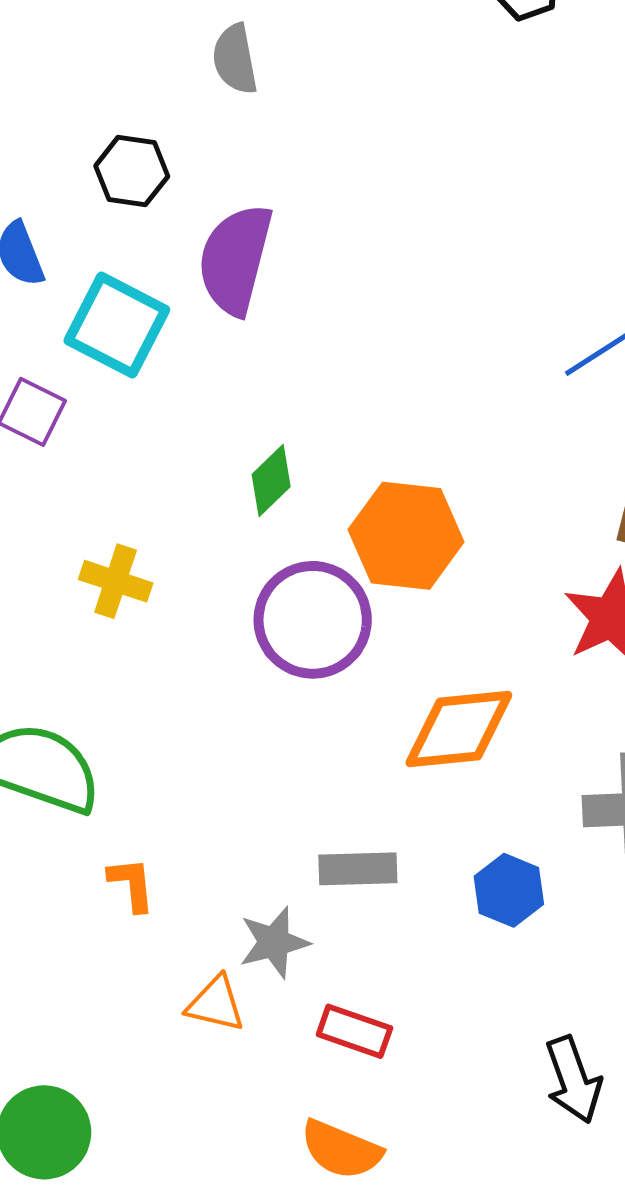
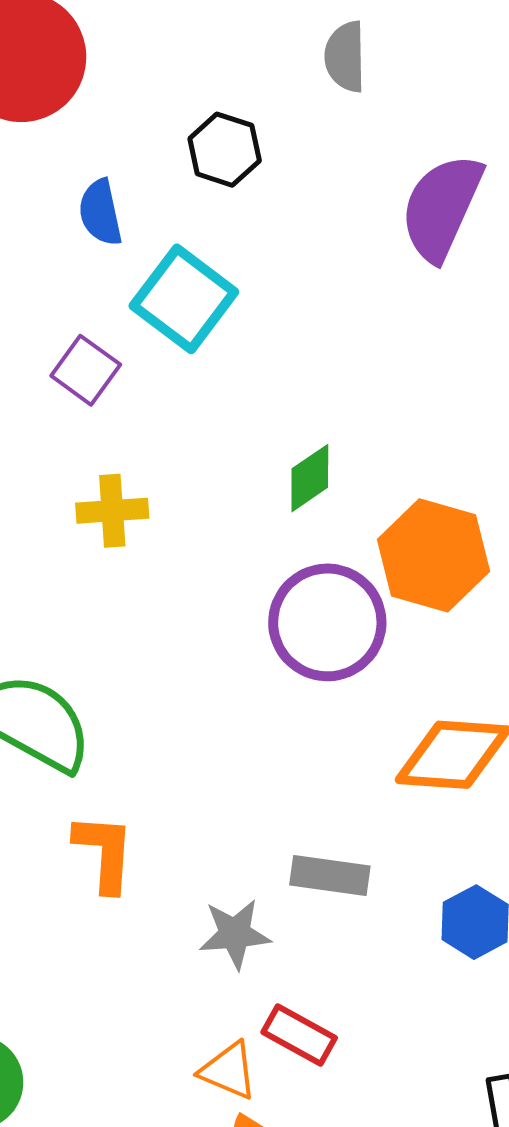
purple semicircle: (235, 259) -> (442, 207), moved
yellow cross: (116, 581) -> (112, 511), moved, turned -32
orange L-shape: (132, 884) -> (104, 853), size x1.4
orange triangle: (216, 1004) -> (228, 1071), moved

